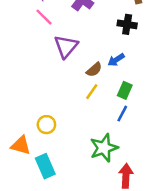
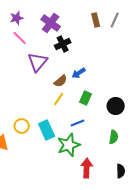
black cross: (127, 24) -> (63, 44), moved, turned -35
blue line: (122, 114) -> (78, 123), moved, turned 40
cyan rectangle: (45, 166) -> (47, 130), moved

